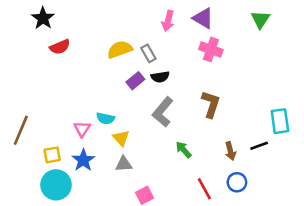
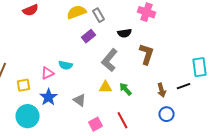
black semicircle: (160, 77) -> (124, 33), moved
pink triangle: (82, 129) -> (48, 73), turned 32
yellow triangle: (121, 138) -> (106, 87), moved, turned -48
yellow square: (52, 155) -> (24, 85), moved
gray triangle: (124, 164) -> (80, 100), turned 40
red line: (204, 189) -> (122, 120), moved

